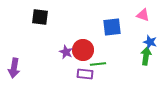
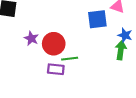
blue square: (112, 27) -> (97, 19), moved
purple star: (66, 52) -> (31, 38), moved

